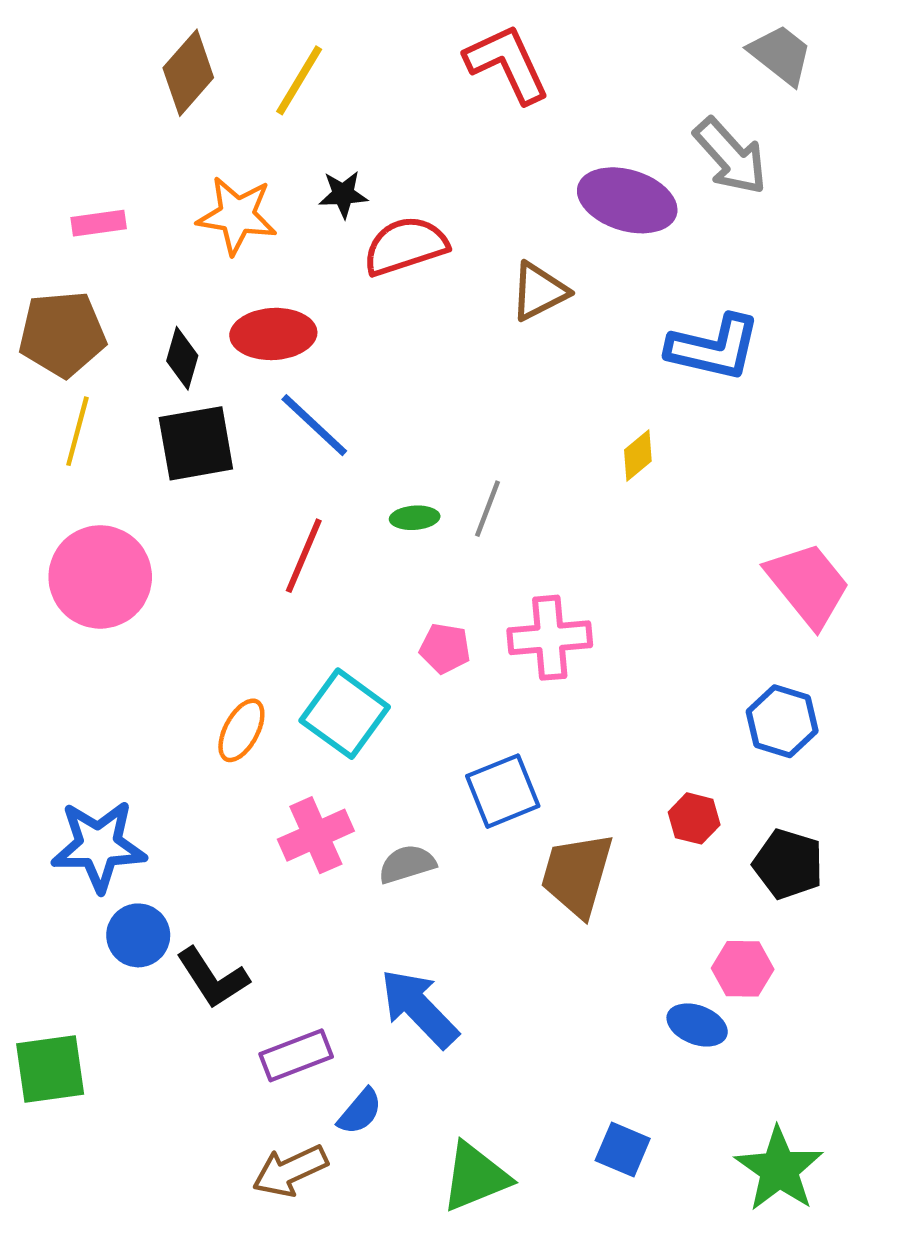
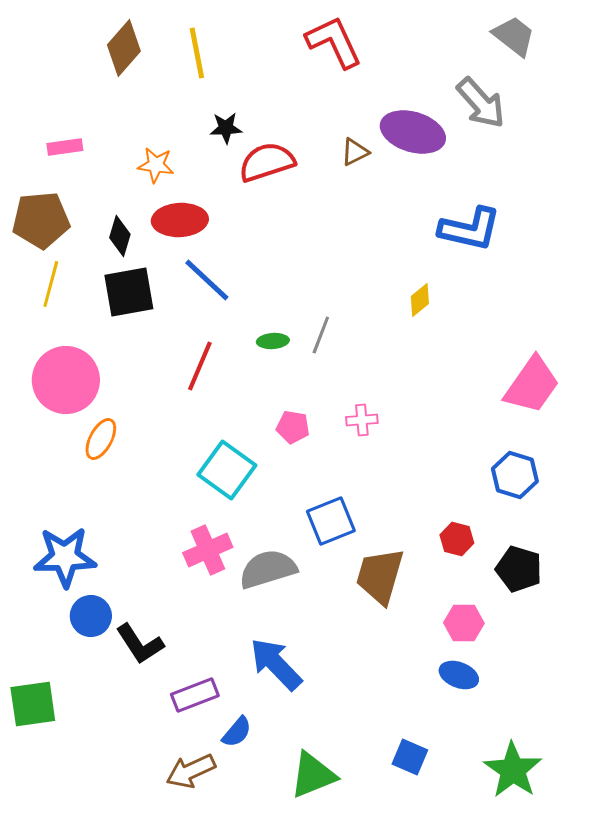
yellow line: (299, 80) -> (197, 53), turned -42
orange star: (237, 216) -> (156, 165), moved, size x0.7
brown triangle: (539, 291) -> (355, 152), moved, size x0.7
pink trapezoid: (808, 585) -> (532, 385), turned 74
pink cross: (550, 638) -> (362, 420), size x0.6
orange ellipse: (241, 730) -> (101, 439), moved
gray semicircle: (407, 864) -> (268, 569), size x1.5
pink hexagon: (743, 969) -> (464, 623), moved

